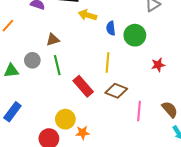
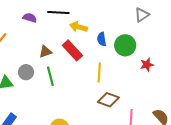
red star: (158, 65) -> (147, 65), moved
red rectangle: (83, 86) -> (72, 50), moved

